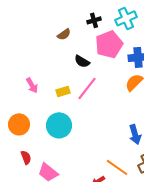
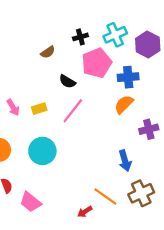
yellow rectangle: (63, 91) -> (39, 109), moved

